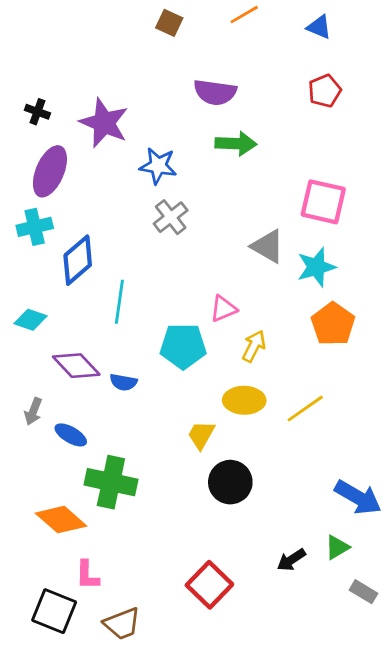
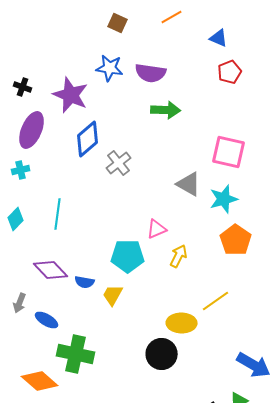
blue triangle: (319, 27) -> (219, 38), moved
blue star: (158, 166) -> (110, 68), moved
cyan cross: (35, 227) -> (21, 170), size x0.7
blue diamond: (78, 260) -> (88, 139), moved
cyan line: (119, 302) -> (58, 214), moved
cyan diamond: (31, 320) -> (16, 219), moved, turned -65
yellow ellipse: (244, 400) -> (182, 323), moved
yellow trapezoid: (201, 435) -> (113, 295), moved

